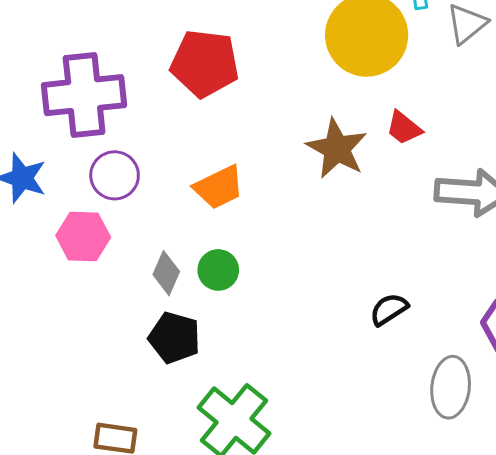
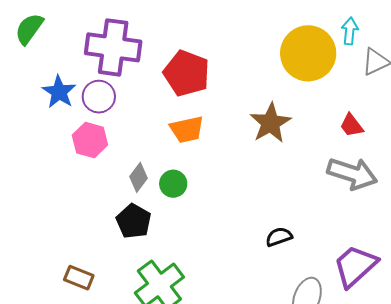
red pentagon: (205, 63) -> (187, 73), moved
red trapezoid: (404, 128) -> (351, 125), moved
purple circle: (115, 175) -> (99, 97), moved

